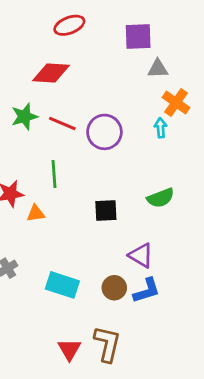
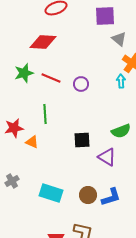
gray triangle: (158, 69) -> (119, 39), turned 42
purple circle: (104, 132) -> (81, 84), size x0.6
orange triangle: (36, 213) -> (32, 142), turned 32
purple triangle: (141, 255) -> (107, 157), moved

